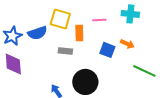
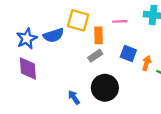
orange arrow: (127, 44) -> (147, 63), moved, turned -96
gray rectangle: (65, 51) -> (95, 56), moved, turned -40

